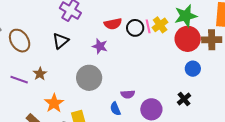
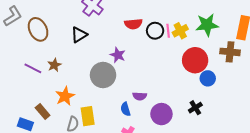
red circle: (188, 39) -> (195, 60), moved
purple star: (100, 46) -> (118, 55), moved

